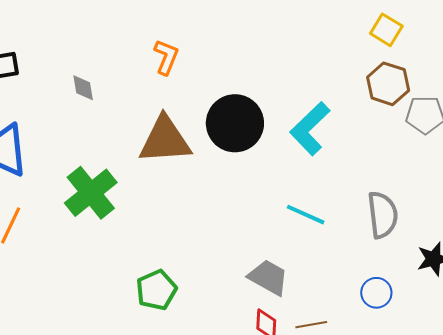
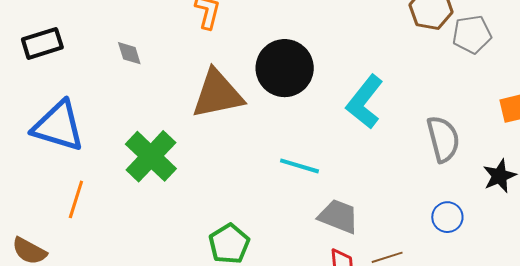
cyan L-shape: (310, 129) -> (365, 102), moved
cyan line: (306, 215) -> (299, 166), moved

